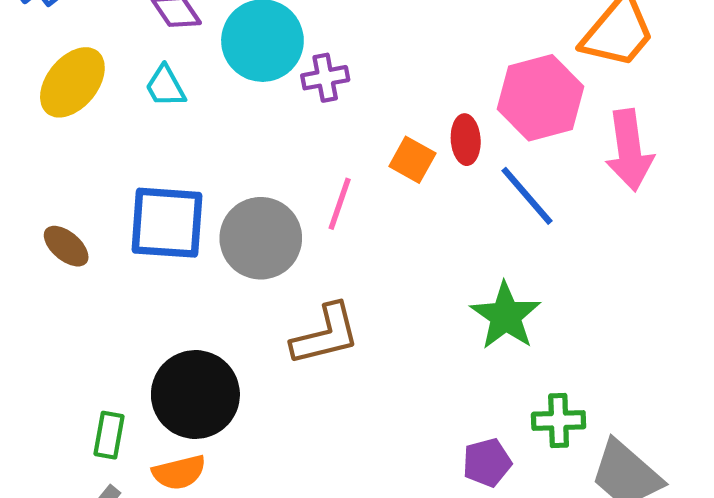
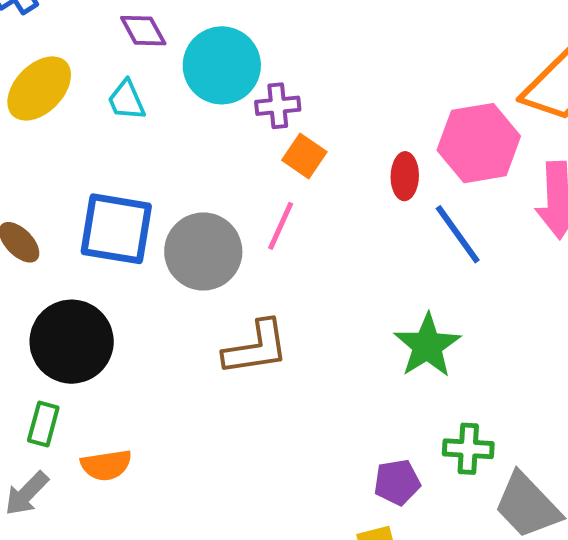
orange square: (412, 160) -> (304, 156), moved
black circle: (195, 394) -> (72, 342), moved

